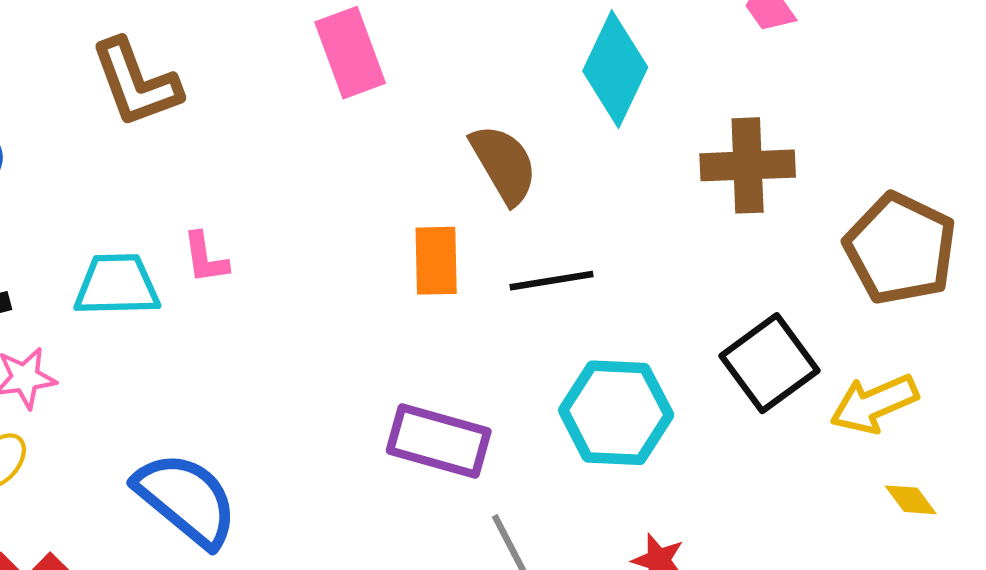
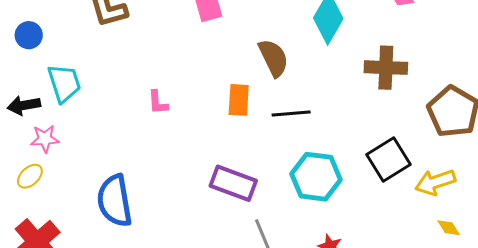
pink L-shape: (205, 258) -> (158, 102), moved
cyan trapezoid: (117, 285) -> (64, 83), moved, turned 69
blue semicircle: (186, 499) -> (115, 201), turned -144

